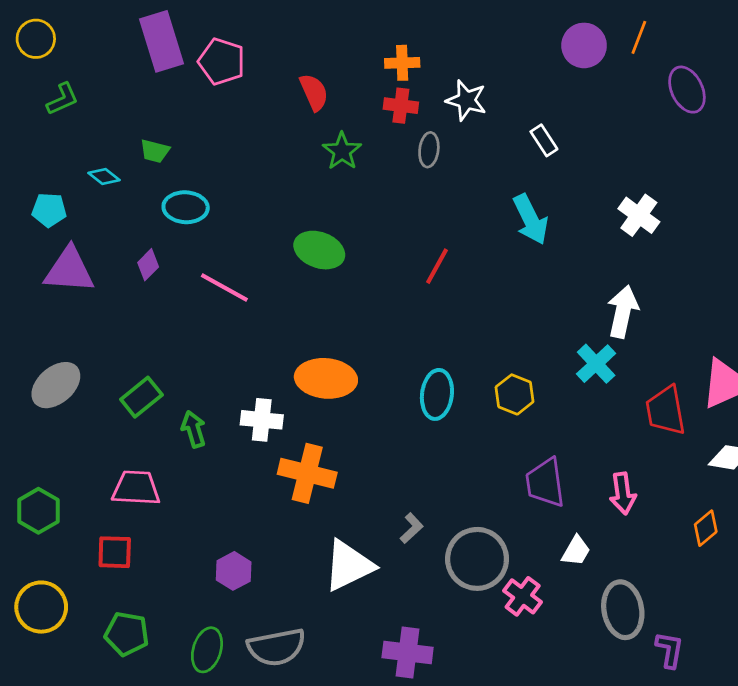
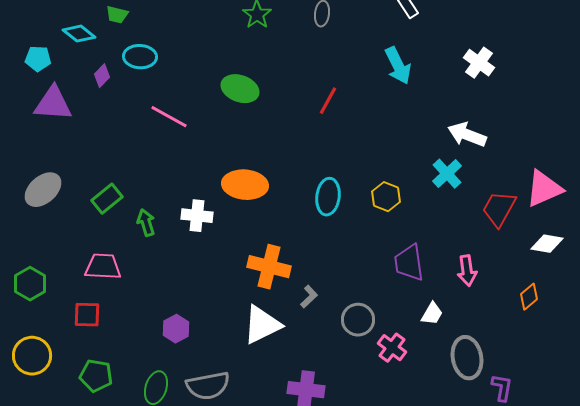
cyan diamond: (104, 176) -> (79, 34), size x1.4
purple diamond: (148, 265) -> (102, 76), moved
white arrow: (623, 312) -> (467, 135), turned -81
red trapezoid: (666, 410) -> (499, 209), turned 39
orange cross: (307, 473) -> (269, 267), moved
gray circle: (477, 559) -> (358, 320), size x0.7

